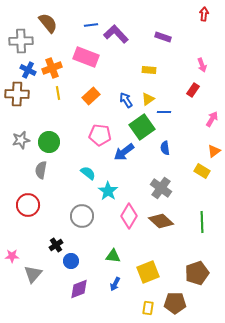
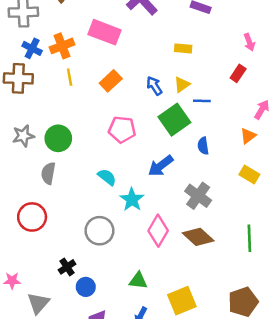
orange triangle: (214, 151) -> (248, 136), moved
blue arrow: (124, 152) -> (161, 166), moved

